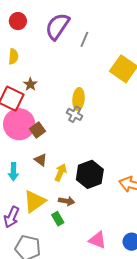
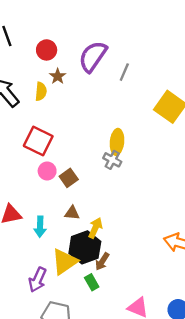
brown star: (30, 84) -> (58, 76), moved
pink circle: (19, 124) -> (47, 171), size x0.5
brown triangle: (41, 160) -> (72, 213), turned -32
black hexagon: (90, 174) -> (85, 247), moved
brown arrow: (67, 201) -> (102, 262), turned 112

